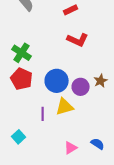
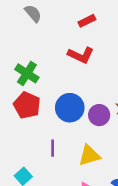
red L-shape: (78, 40) -> (81, 55), moved
yellow triangle: (65, 107) -> (89, 155), moved

